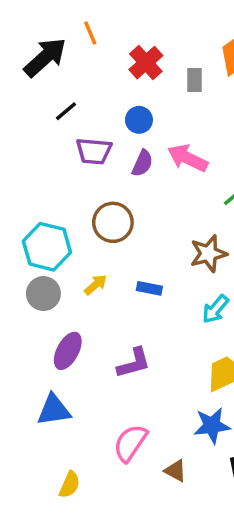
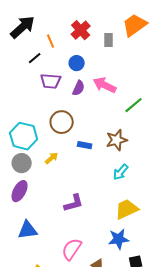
orange line: (90, 33) -> (51, 41), moved
blue rectangle: (149, 288) -> (85, 145), moved
purple ellipse: (68, 351) -> (20, 191), moved

